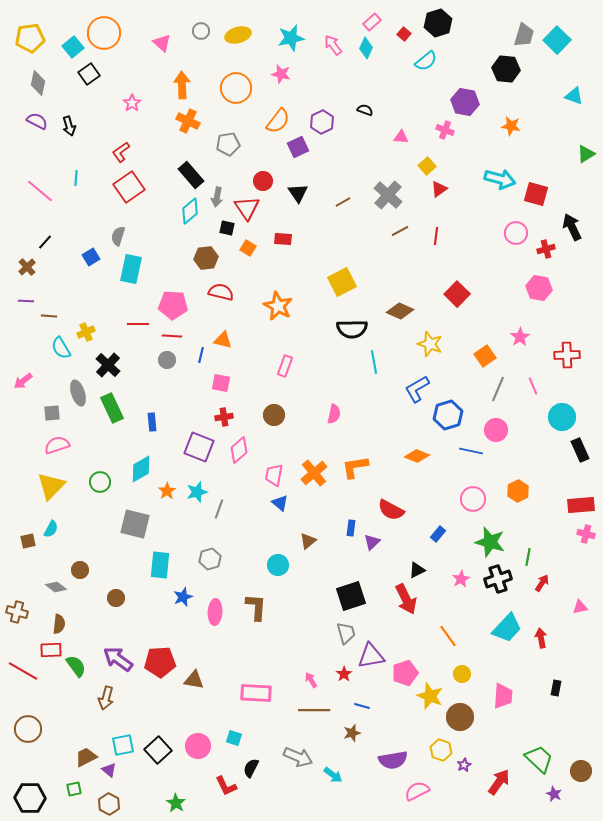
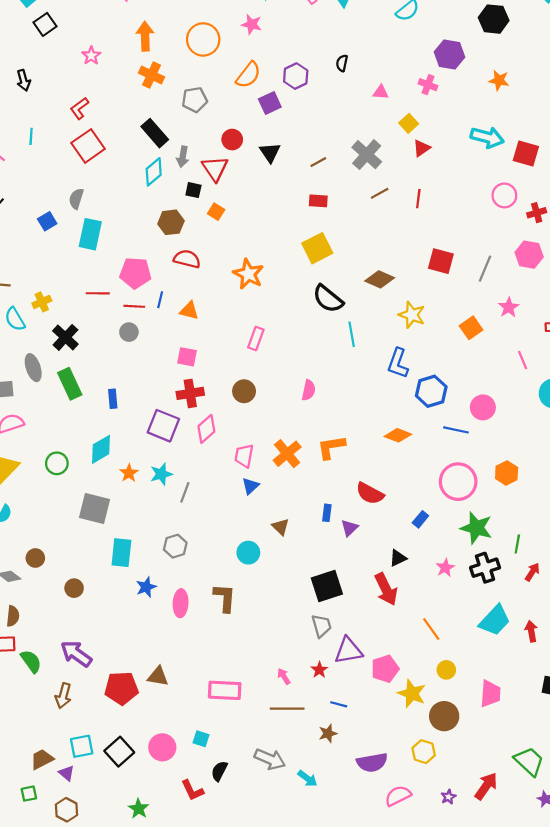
black semicircle: (365, 110) -> (342, 63), turned -98
red rectangle: (283, 239) -> (318, 201), moved
red square: (457, 294) -> (441, 261), turned -30
black semicircle: (352, 329) -> (328, 299), turned 40
blue line: (201, 355) -> (160, 300), moved
blue L-shape: (417, 389) -> (398, 363), turned -40
gray line: (498, 389) -> (485, 269), moved
red cross: (224, 417) -> (190, 393), size x1.4
pink circle: (473, 499) -> (458, 482), size x1.4
blue triangle: (280, 503) -> (250, 486), turned 36
brown triangle: (308, 541) -> (281, 527), turned -36
red pentagon: (160, 662) -> (121, 688), moved
purple star: (464, 765) -> (448, 797), moved

